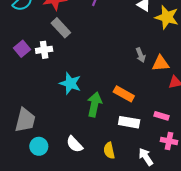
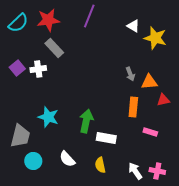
cyan star: (70, 83) -> (48, 117), moved
orange rectangle: (124, 94) -> (133, 107), moved, turned 66
white rectangle: (129, 122) -> (106, 138), moved
pink cross: (169, 141) -> (157, 171), moved

